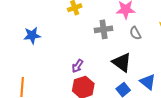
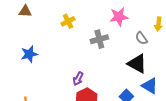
gray semicircle: (135, 33) -> (141, 38), moved
black triangle: (122, 62) -> (137, 64), moved

